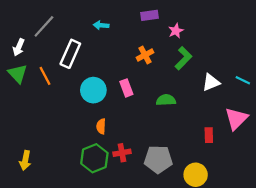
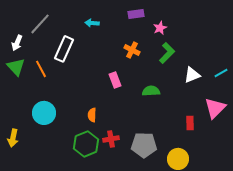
orange cross: (145, 55) -> (132, 50), turned -35
cyan line: (243, 80) -> (221, 73), turned -56
cyan circle: (93, 90) -> (44, 113), moved
yellow arrow: (25, 160) -> (13, 138), moved

